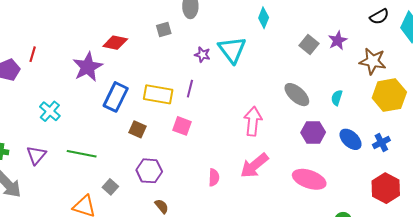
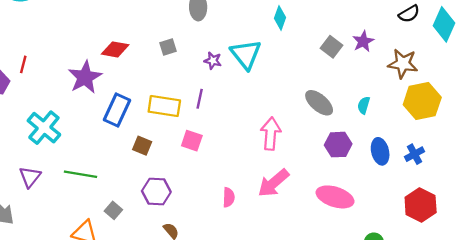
gray square: (164, 30) -> (168, 47), moved
cyan cross: (50, 111) -> (44, 128), size x1.4
blue ellipse: (351, 139) -> (380, 151), turned 35

